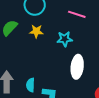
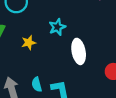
yellow star: (36, 31) -> (29, 43), moved

